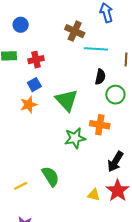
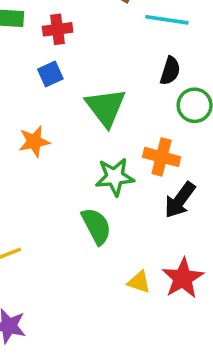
orange star: (29, 105) -> (34, 142), moved
black arrow: (115, 162) -> (180, 200), moved
green semicircle: (50, 176) -> (96, 226), moved

